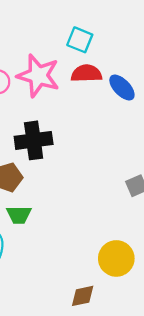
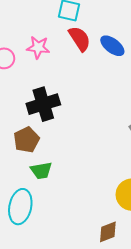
red semicircle: (86, 73) -> (80, 39), turned 68
pink star: (38, 76) -> (38, 47), size x0.6

